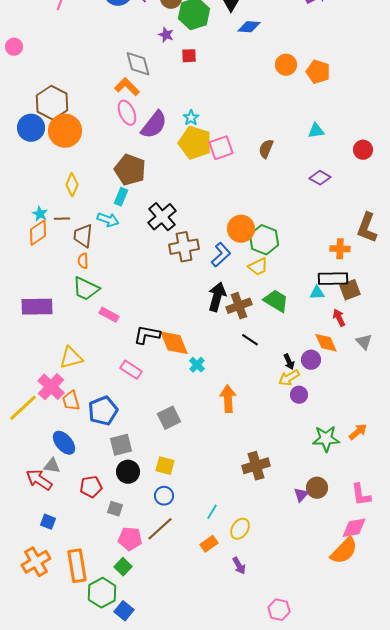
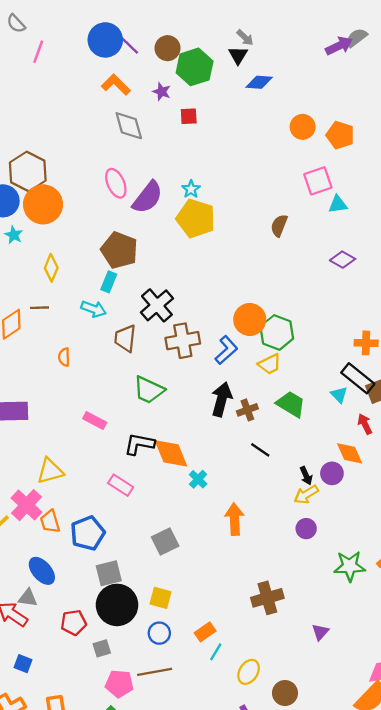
orange L-shape: (127, 87) -> (116, 85), moved
pink square: (221, 148) -> (318, 181), moved
cyan star: (40, 214) -> (14, 235), moved
brown trapezoid: (83, 236) -> (125, 338), moved
black rectangle: (333, 279) -> (358, 378), turned 40
green trapezoid: (86, 289) -> (149, 390), moved
cyan triangle: (317, 293) -> (339, 395), turned 49
brown cross: (239, 306) -> (247, 410), size x0.7
purple circle: (299, 395) -> (306, 529), moved
black circle: (128, 472) -> (117, 605), size x1.5
brown circle: (317, 488) -> (285, 693), moved
gray square: (115, 509) -> (102, 648), turned -35
brown line: (160, 529) -> (155, 672), turned 32
orange rectangle: (209, 544) -> (205, 632), moved

